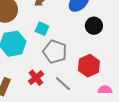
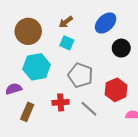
cyan square: (42, 29) -> (67, 43), moved
red cross: (36, 78) -> (61, 102), turned 35

